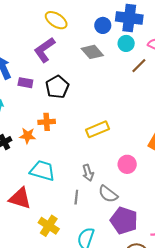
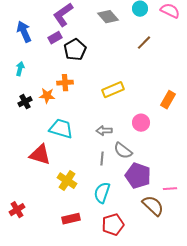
brown line: (139, 66) -> (144, 43), moved
purple rectangle: (25, 83) -> (55, 38), moved, turned -40
gray arrow: (88, 173) -> (104, 131), turned 105
gray line: (76, 197) -> (102, 159), moved

